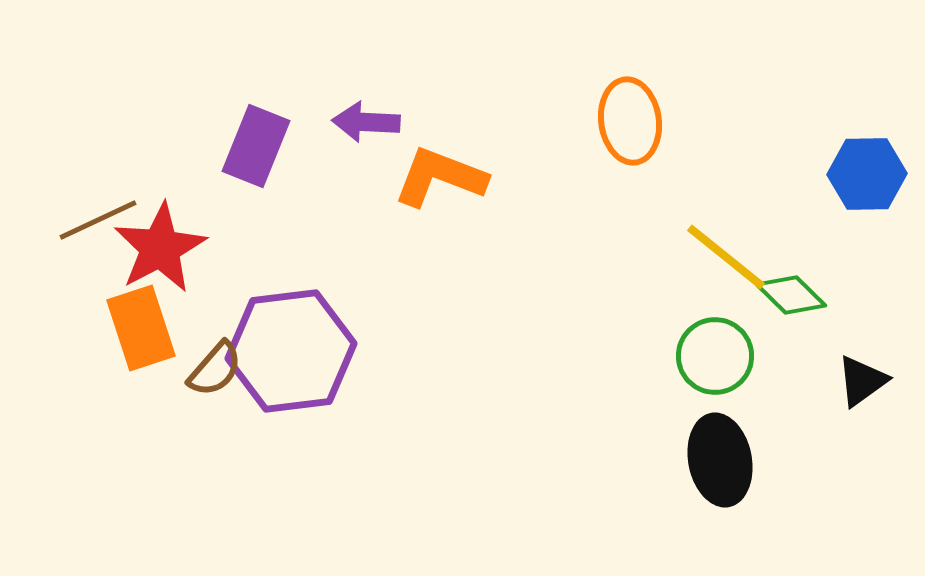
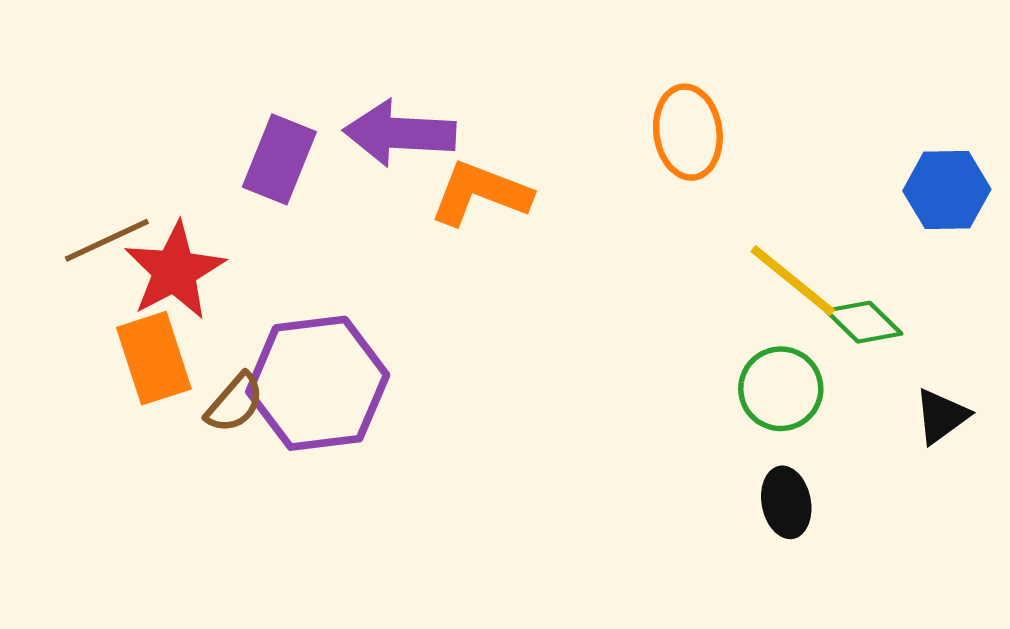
purple arrow: (366, 122) -> (400, 133), size x1.5
black ellipse: (720, 460) -> (786, 502), size x0.7

